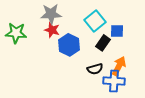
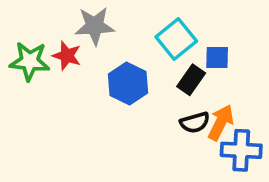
red star: (52, 30) -> (67, 56), moved
black semicircle: (95, 69) -> (195, 122), moved
blue cross: (114, 81) -> (241, 150), moved

